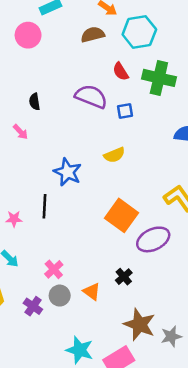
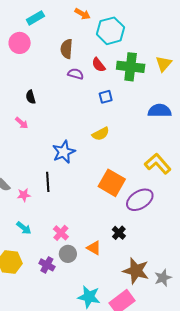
brown semicircle: (93, 35) -> (67, 49), moved, turned -66
purple semicircle: (91, 97) -> (76, 74), moved, size x0.6
blue star: (68, 172) -> (64, 152), turned 30

